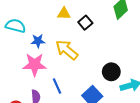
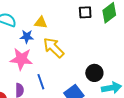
yellow triangle: (64, 14) -> (41, 23), moved
black square: (85, 23) -> (85, 12), moved, turned 32

